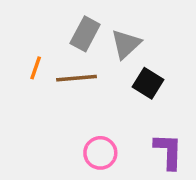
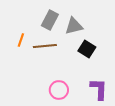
gray triangle: (126, 44) -> (74, 26), turned 30

